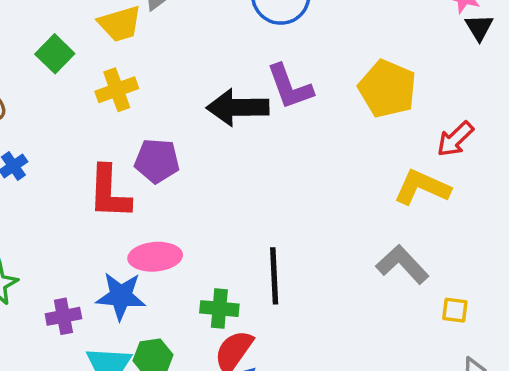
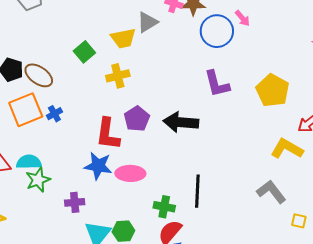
black arrow: (238, 107) -> (181, 122), moved
purple pentagon: (157, 161) -> (137, 119), turned 30
blue star: (121, 296) -> (98, 166), moved

